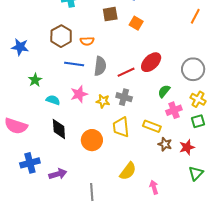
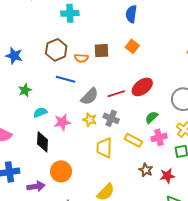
brown square: (110, 14) -> (101, 51), moved
gray semicircle: (100, 66) -> (90, 96), moved, turned 30
pink star: (79, 94) -> (62, 122), moved
cyan semicircle: (53, 100) -> (40, 112), turned -48
yellow rectangle: (152, 126) -> (133, 140), moved
orange circle: (92, 140) -> (61, 171), moved

